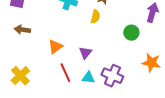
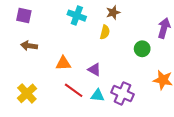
orange triangle: (55, 47) -> (63, 63), turned 35
purple triangle: (85, 53) -> (94, 70), turned -40
red line: (65, 73) -> (74, 90), turned -30

